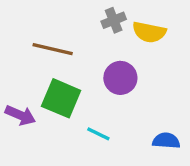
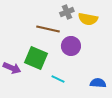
brown line: (53, 49) -> (48, 29), moved

